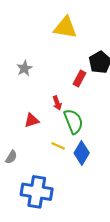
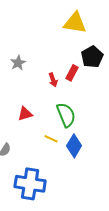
yellow triangle: (65, 28) -> (75, 23), moved
red arrow: (57, 103) -> (53, 80), moved

